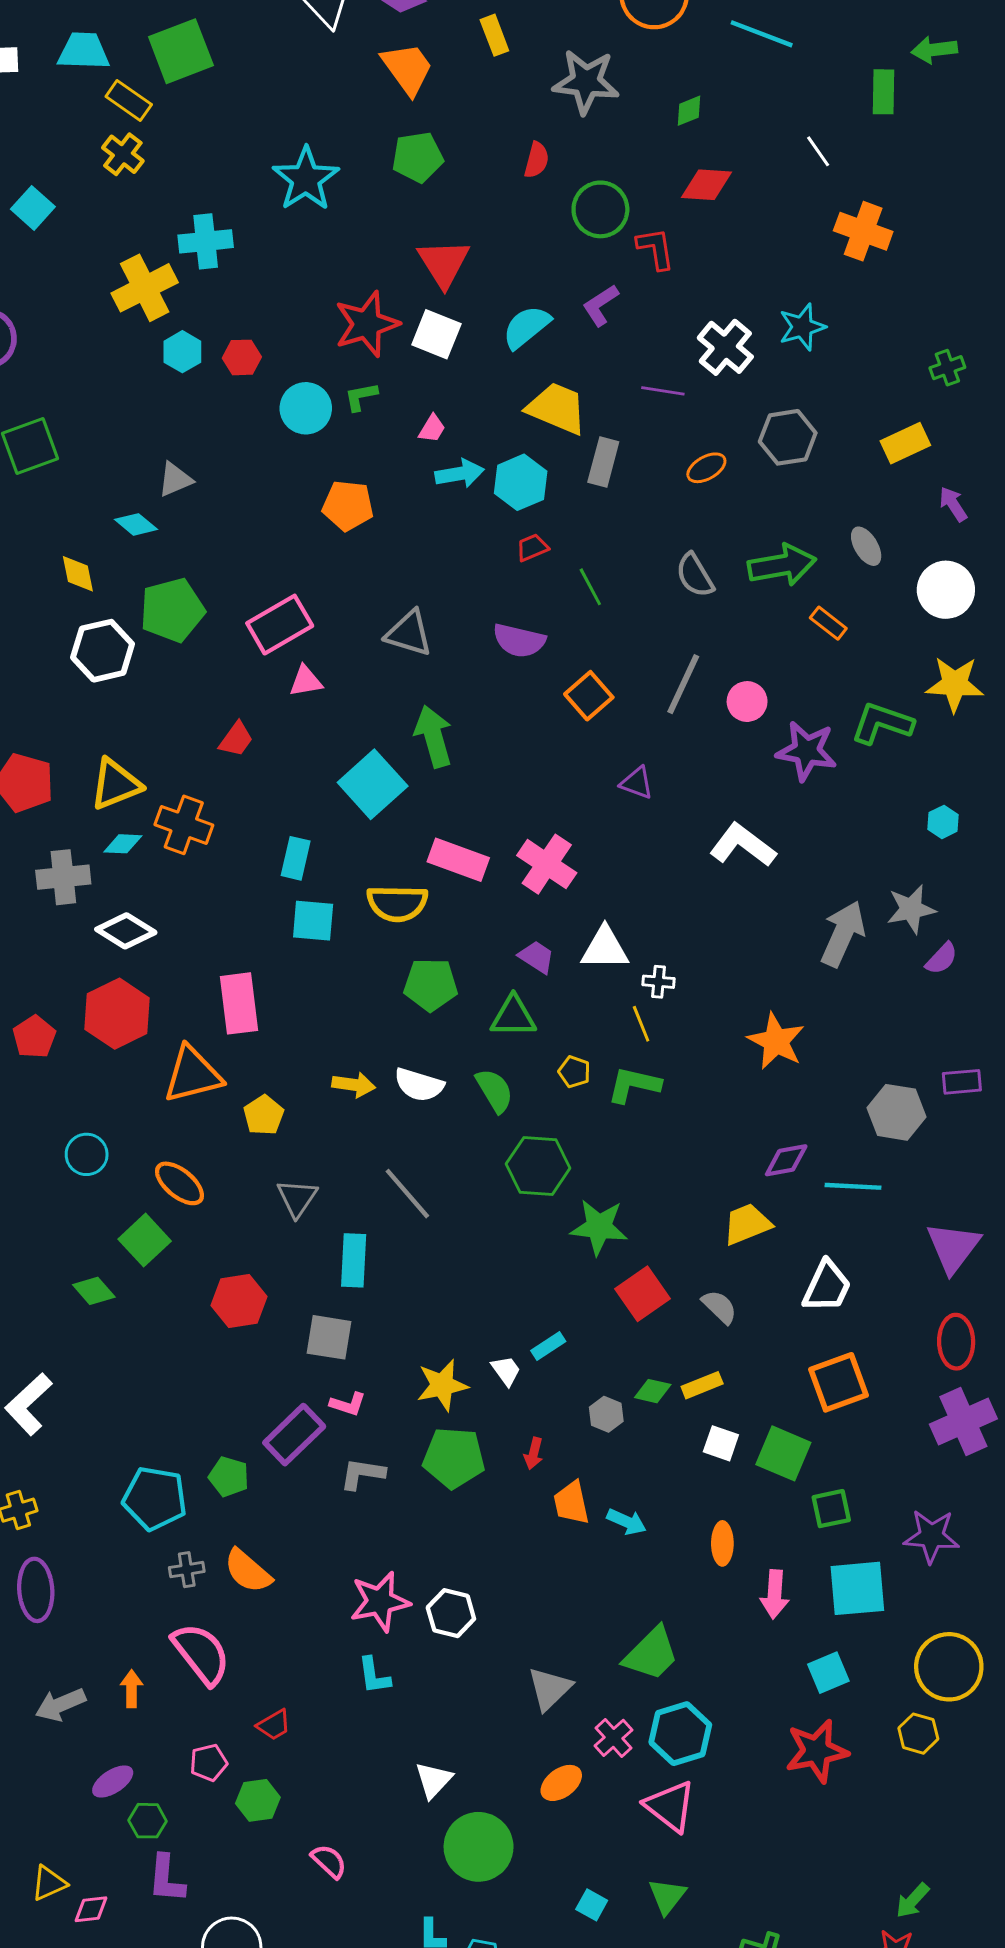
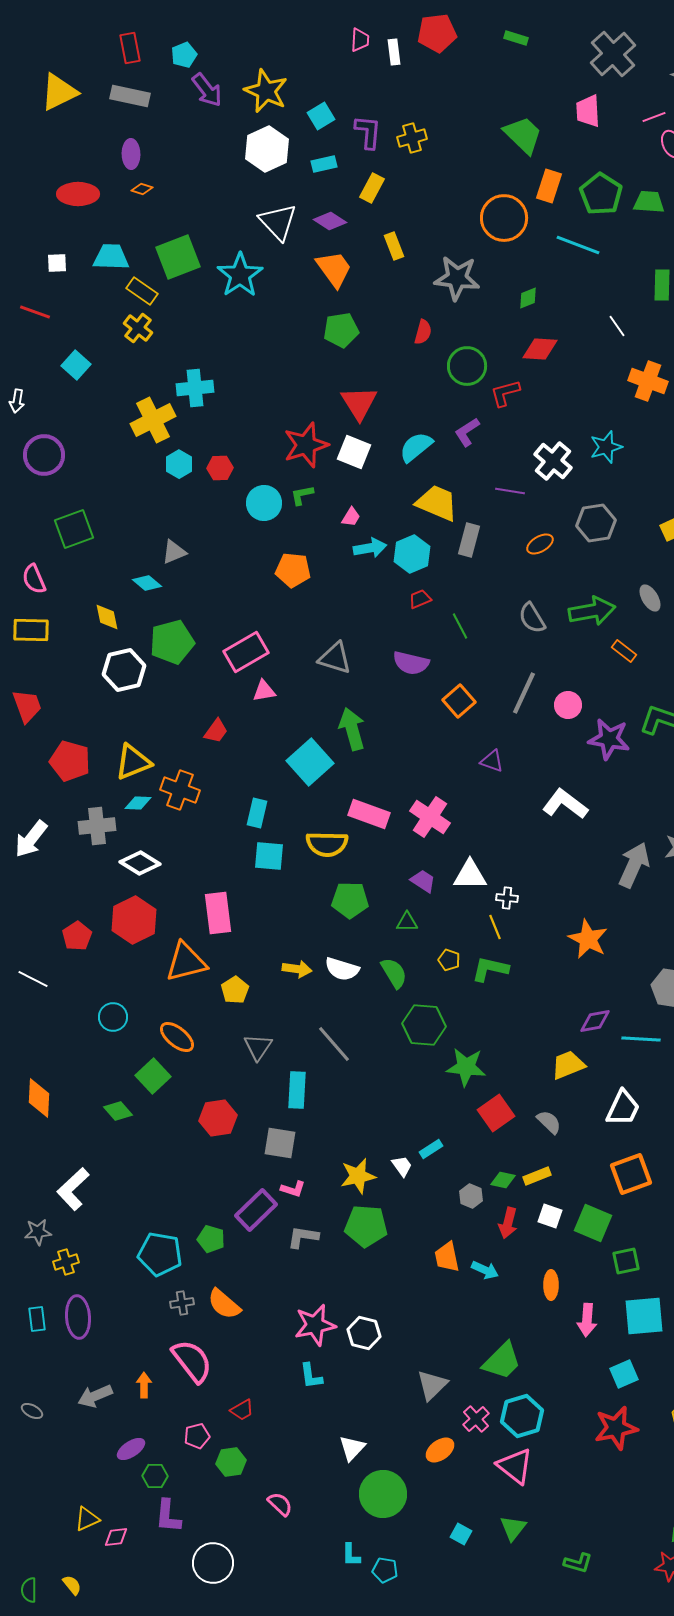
cyan star: (306, 179) -> (240, 275), moved
red L-shape: (656, 249) -> (505, 393), turned -96
green triangle: (513, 1017) -> (407, 922), size x0.7
red arrow: (534, 1453) -> (508, 1223), moved, size x1.4

